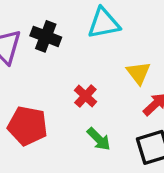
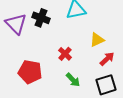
yellow triangle: (138, 73) -> (97, 40), turned 42

